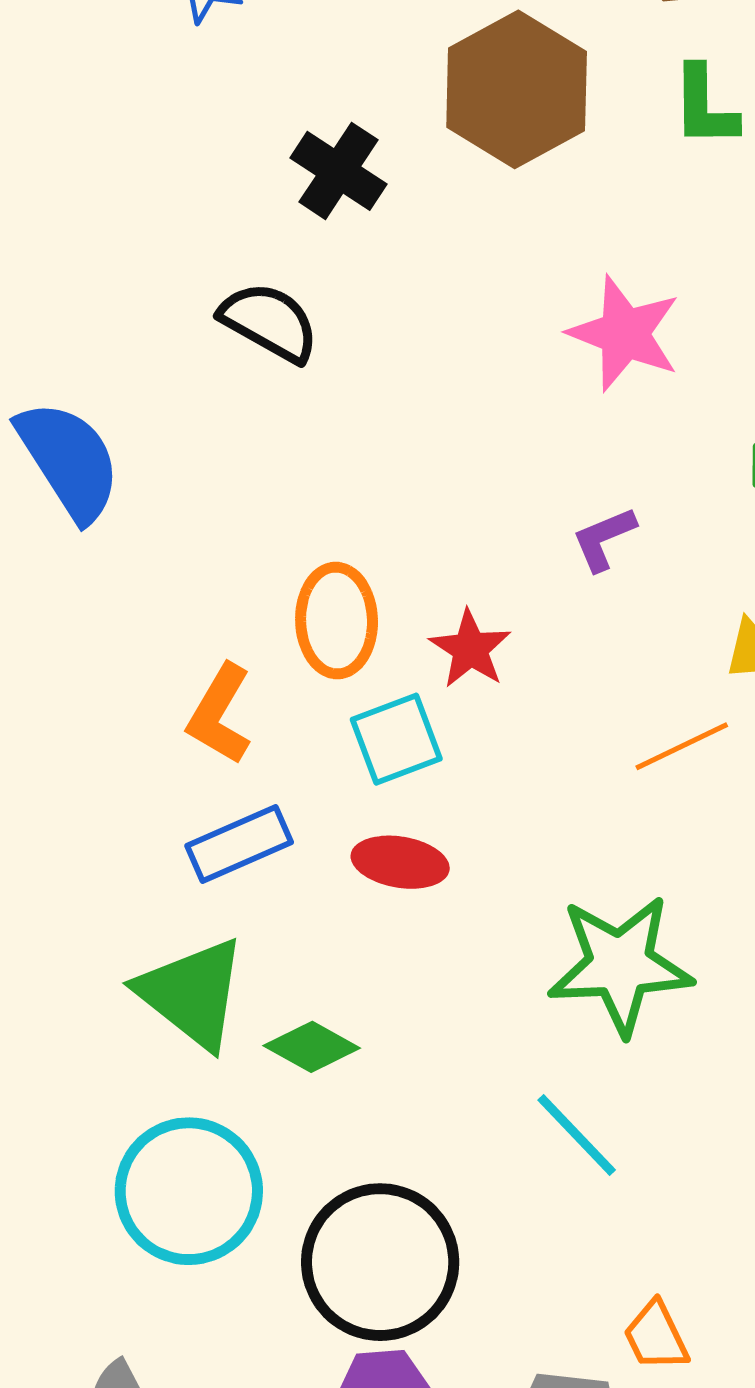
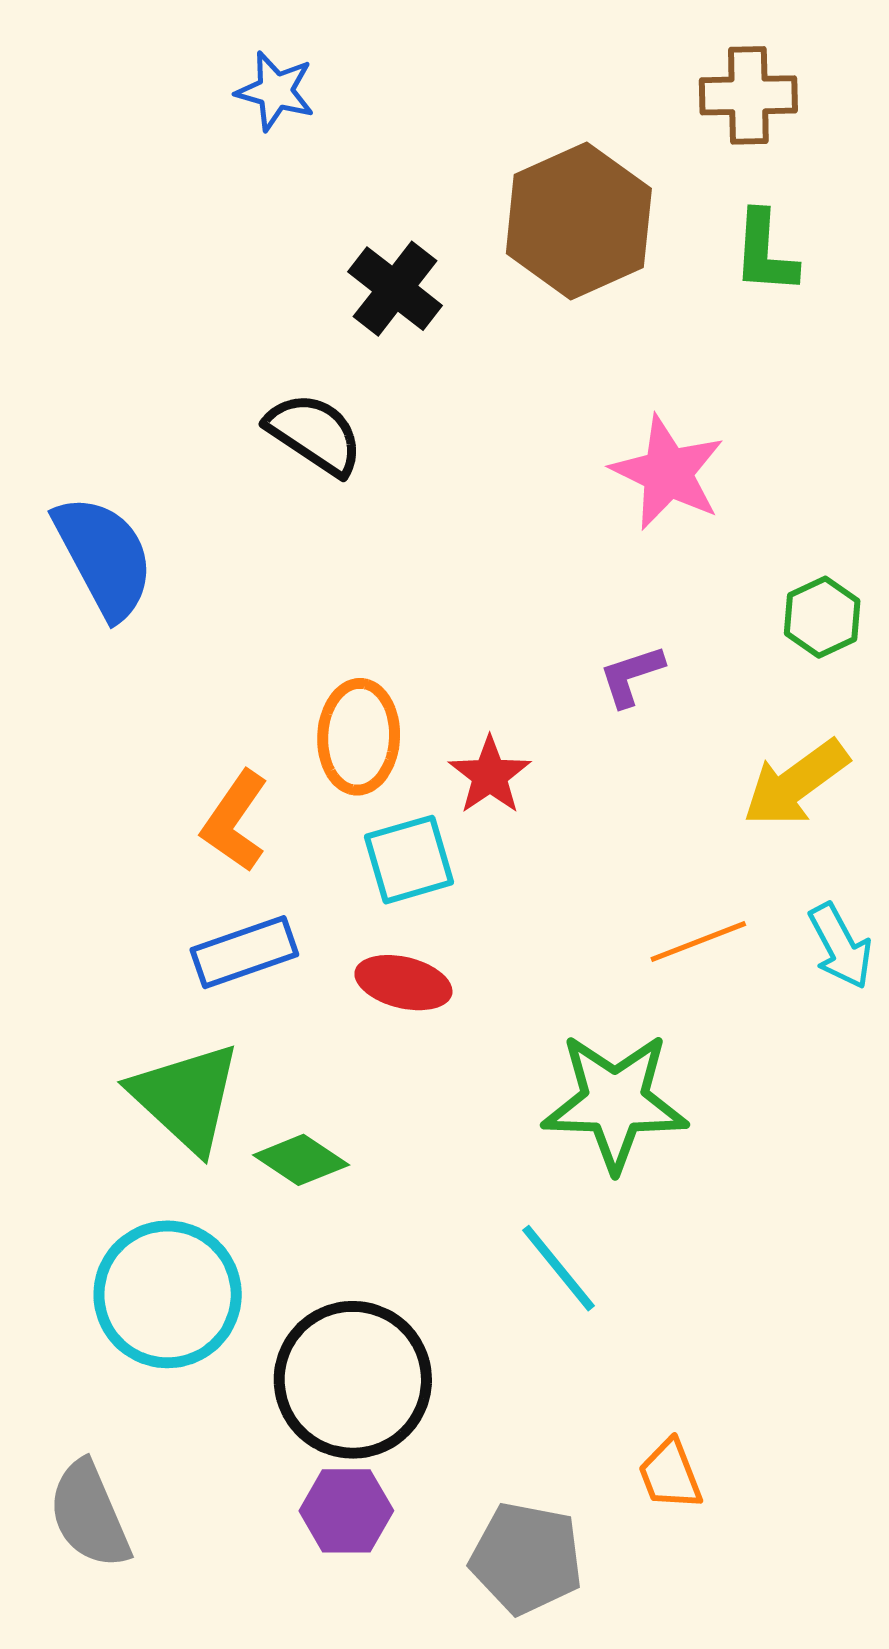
orange line: (682, 746) -> (698, 942), moved
orange trapezoid: (656, 1336) -> (670, 1475), moved

